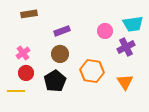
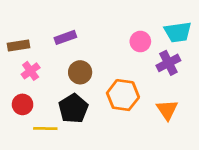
brown rectangle: (29, 14) -> (19, 46), moved
purple rectangle: (62, 31) -> (65, 37), moved
red circle: (26, 73) -> (23, 104), moved
yellow line: (16, 91) -> (45, 129), moved

